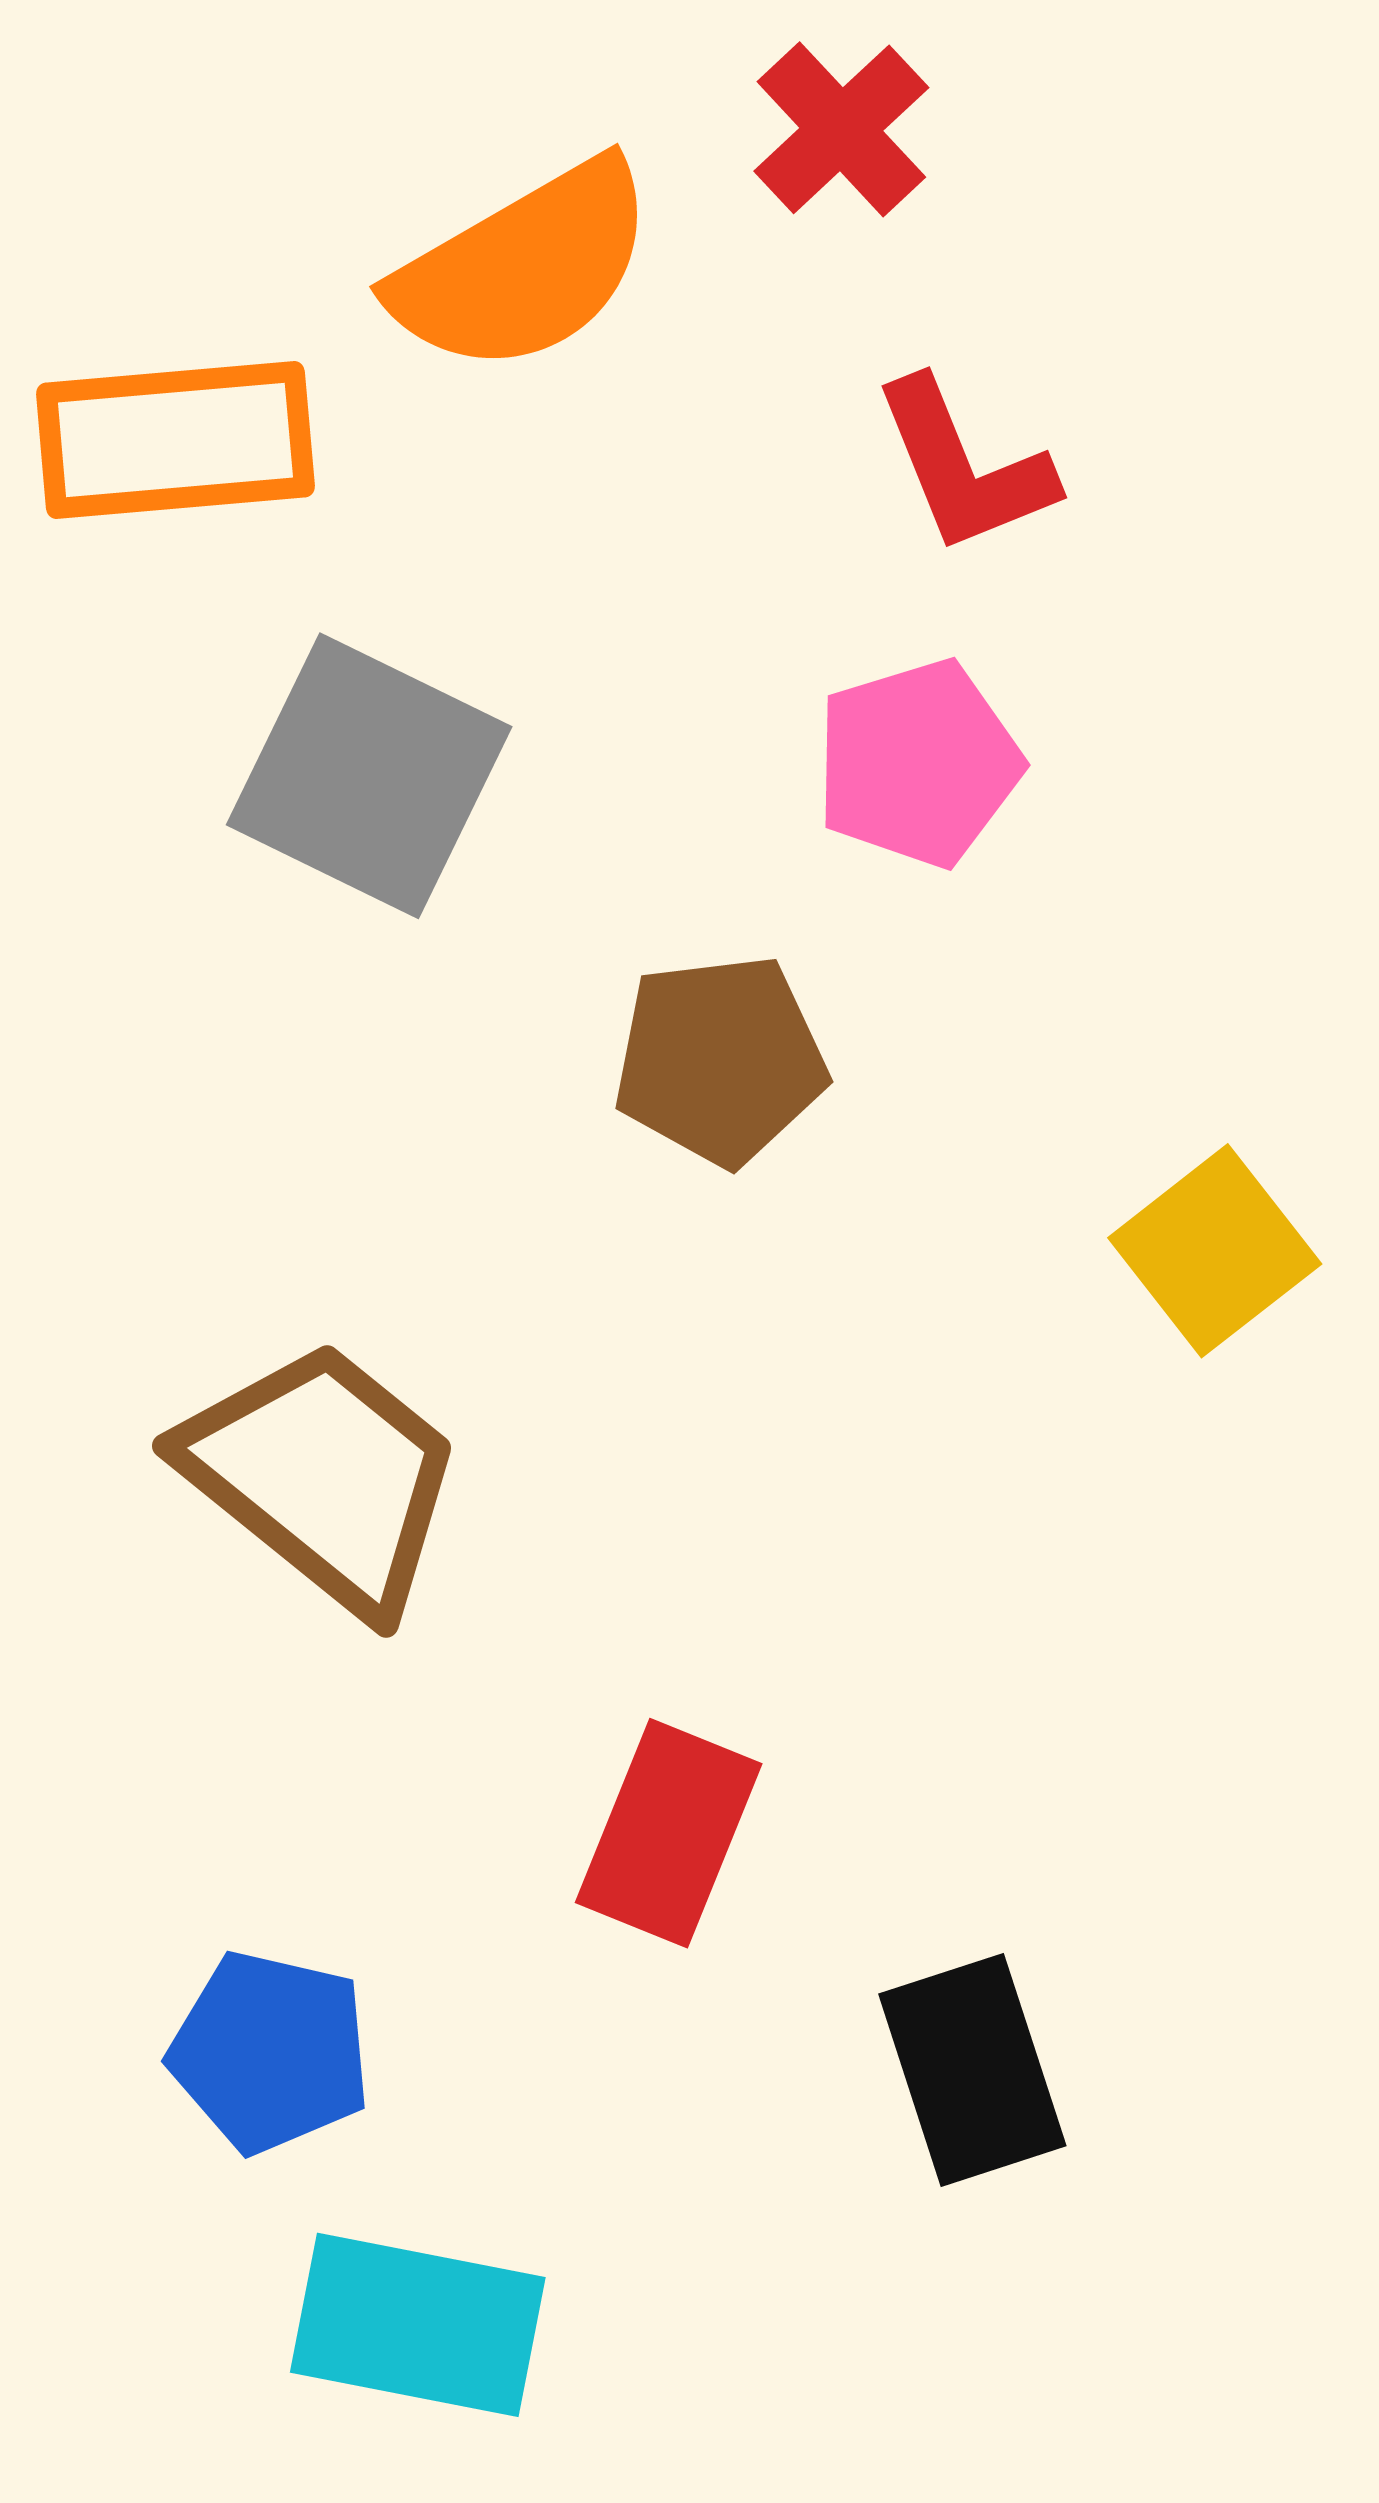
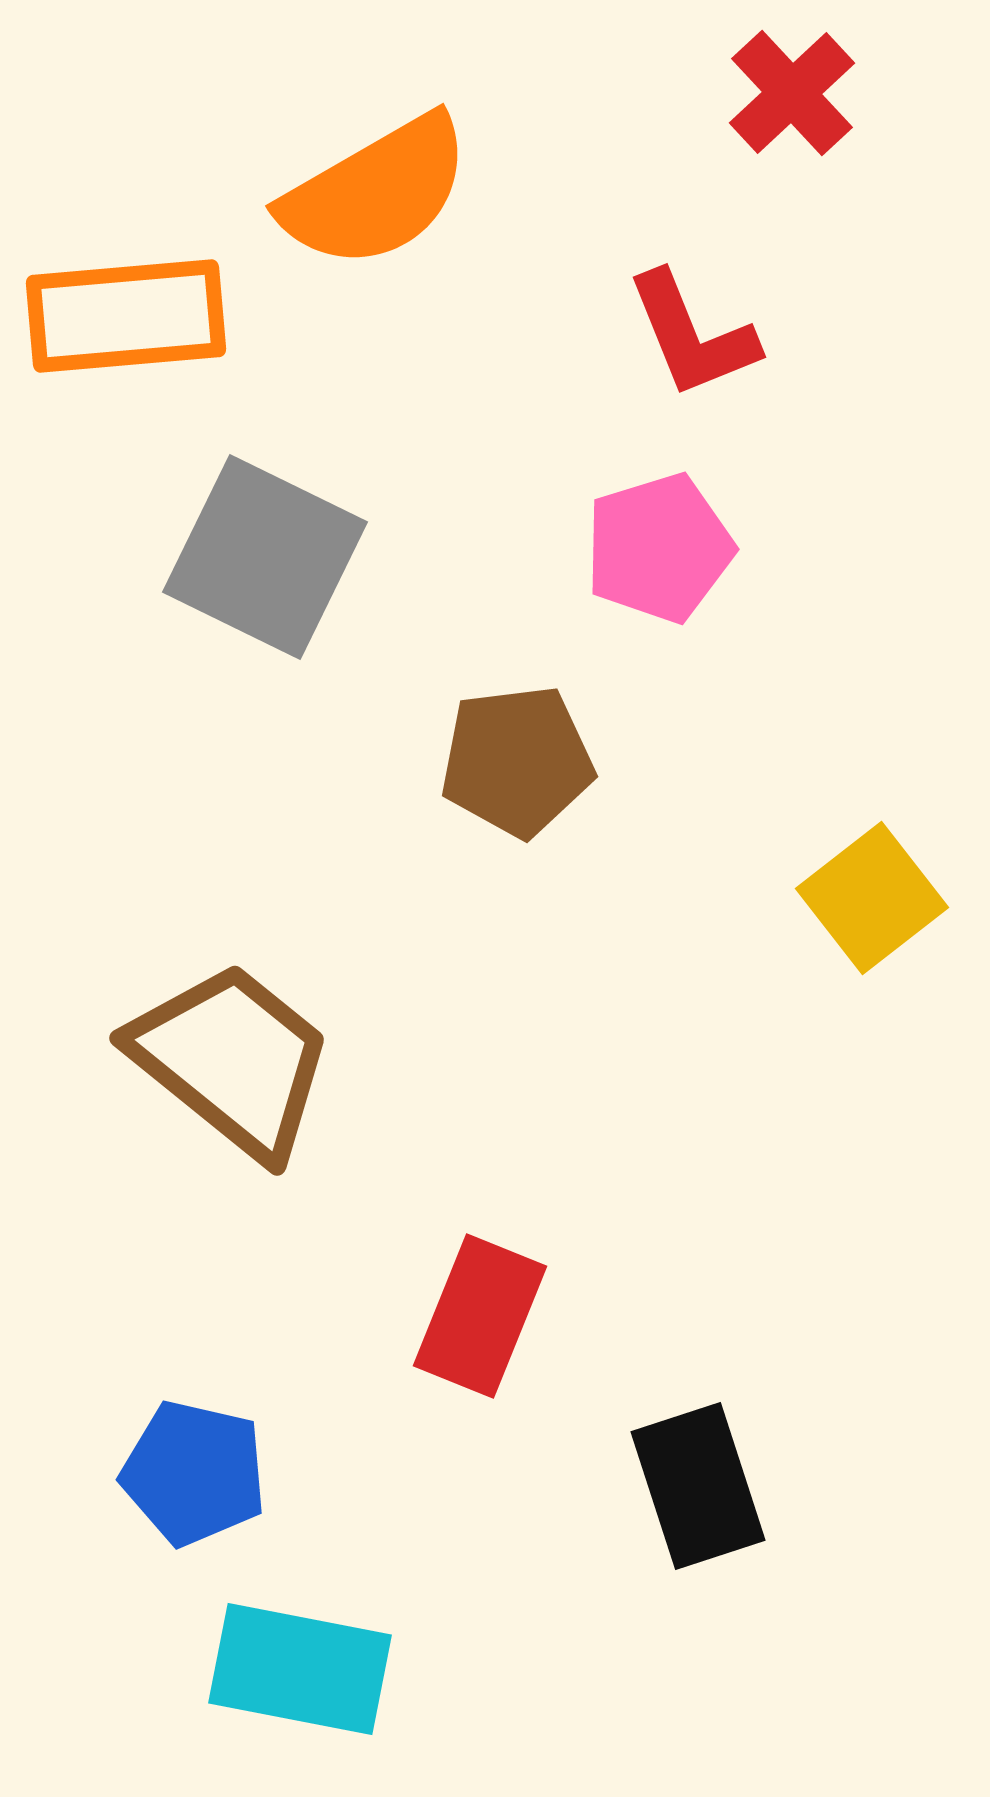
red cross: (841, 129) -> (792, 93), moved

